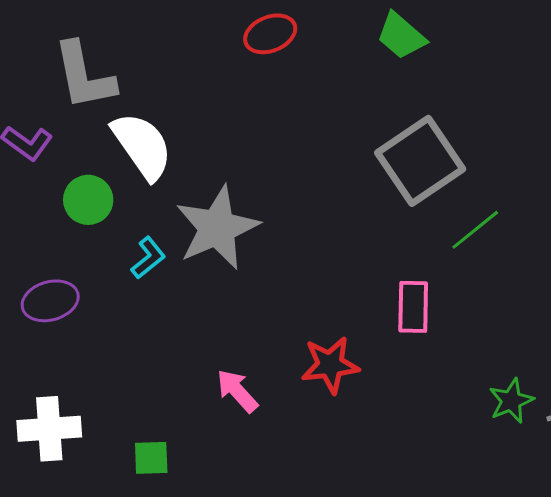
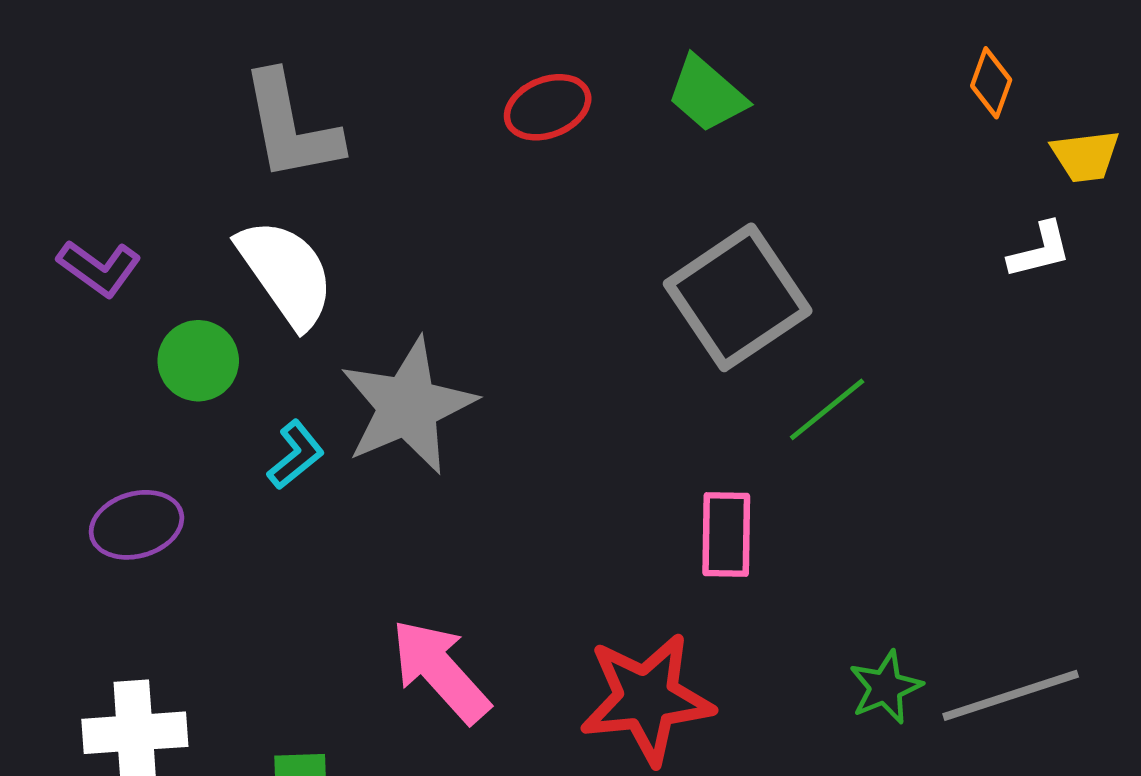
red ellipse: (270, 34) -> (548, 107), moved
gray L-shape: (84, 76) -> (291, 127), moved
red star: (330, 365) -> (647, 699), moved, size x1.4
pink arrow: (237, 391) -> (440, 671), size x1.5

